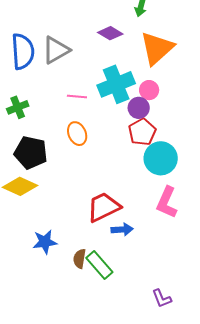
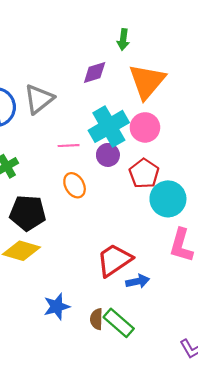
purple diamond: (110, 33) -> (95, 72), turned -40
pink circle: (149, 90) -> (145, 127), size x1.4
purple circle: (139, 108) -> (108, 155), moved

